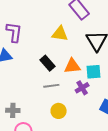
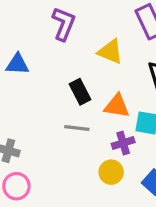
purple L-shape: (14, 32) -> (64, 24), moved
yellow circle: (59, 111) -> (111, 172), moved

